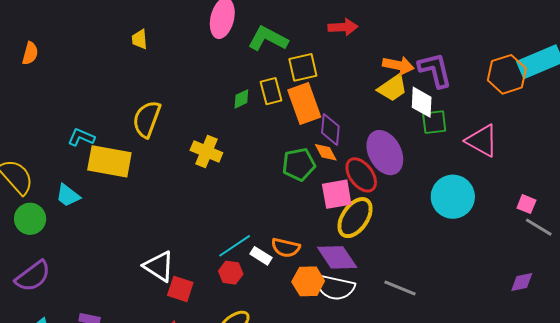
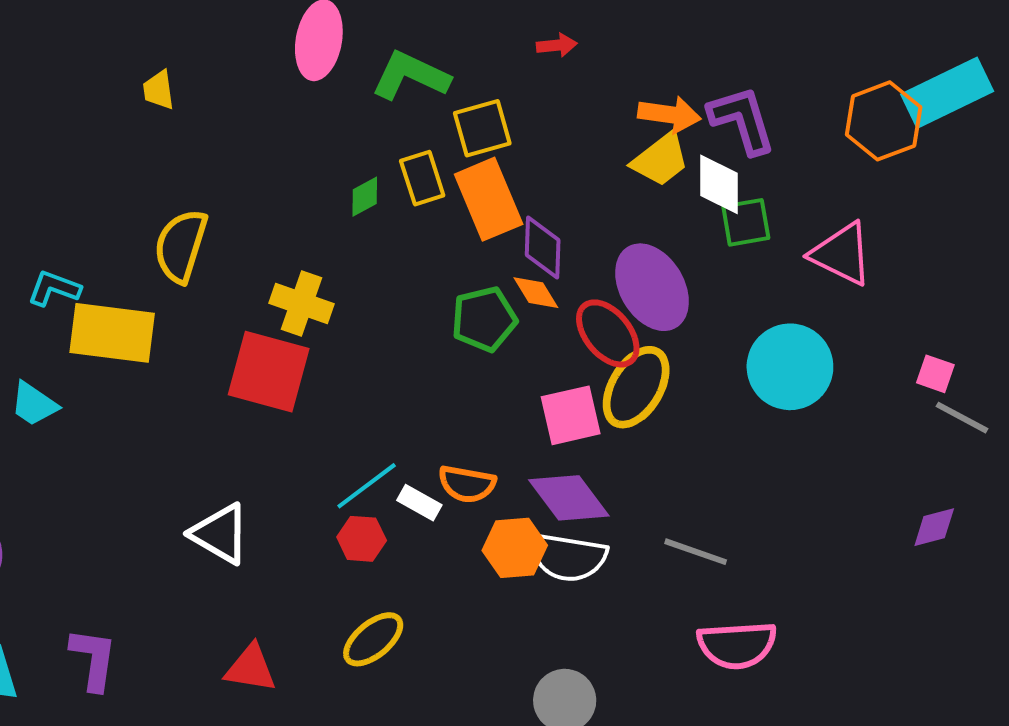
red arrow: (343, 27) -> (557, 45), size x0.7
pink square: (337, 194) -> (571, 415), moved
yellow ellipse: (355, 218) -> (636, 387), moved
red square: (180, 289) -> (269, 372), moved, size x1.6

